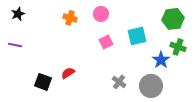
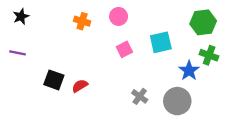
black square: (43, 82) -> (54, 80), moved

